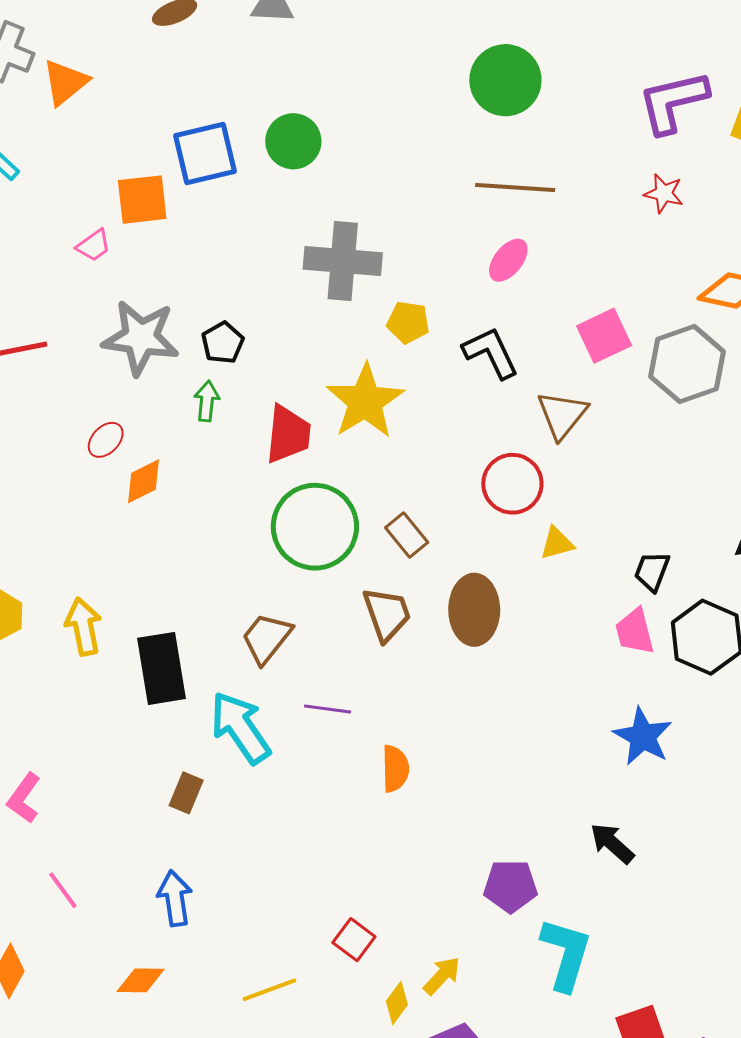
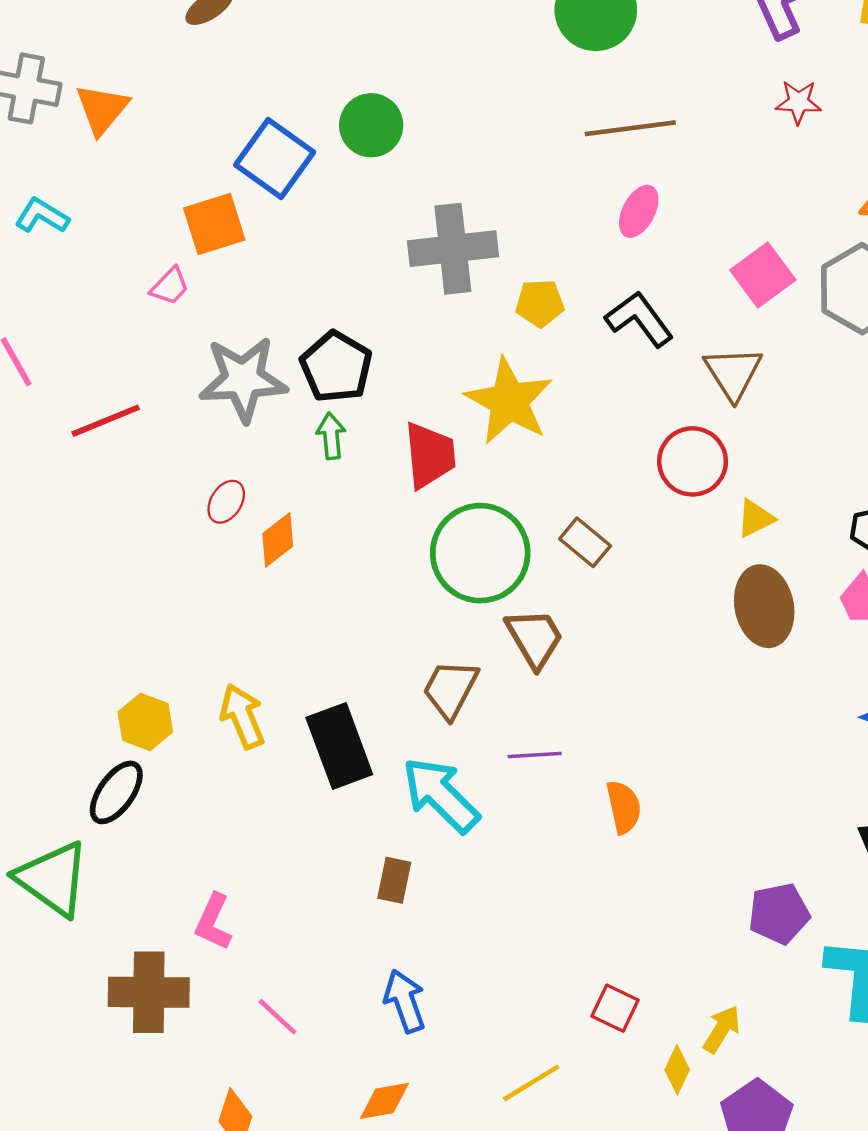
blue square: (205, 154) -> (275, 158), turned -30
black pentagon: (223, 343) -> (336, 367), size x1.5
brown ellipse: (474, 610) -> (764, 606), moved
brown trapezoid: (387, 614) -> (535, 638), moved

